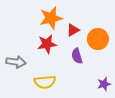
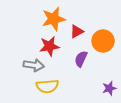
purple semicircle: (77, 56) -> (81, 59), turned 42
gray arrow: (16, 62) -> (34, 65), moved

